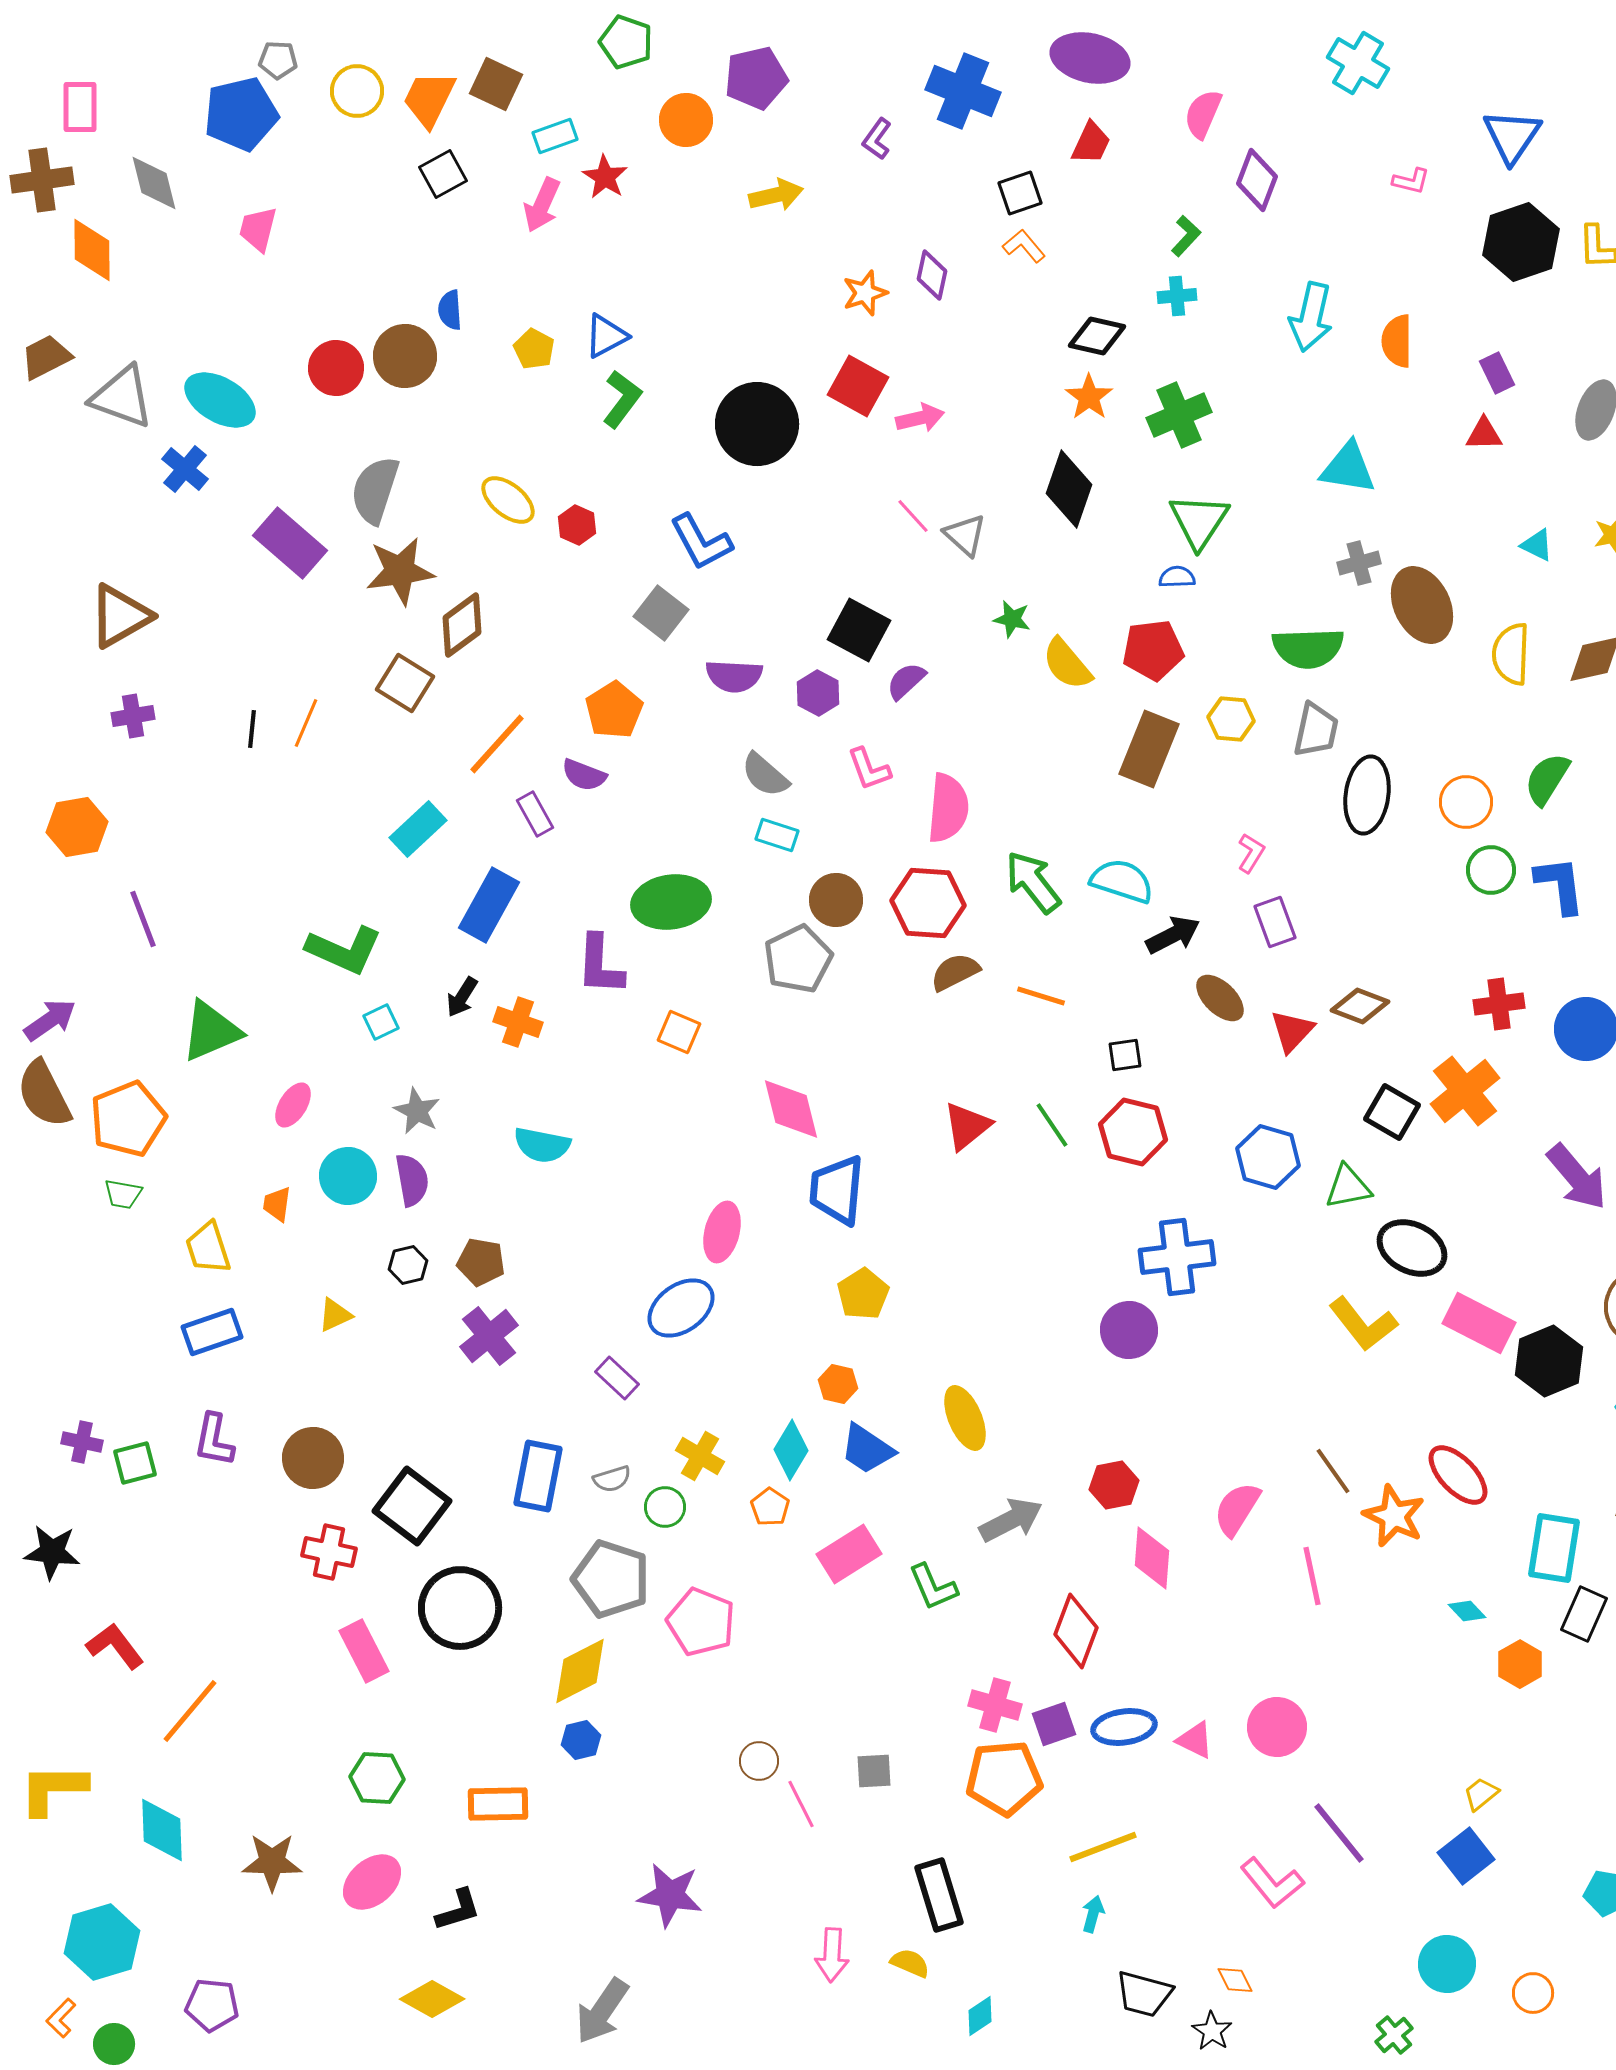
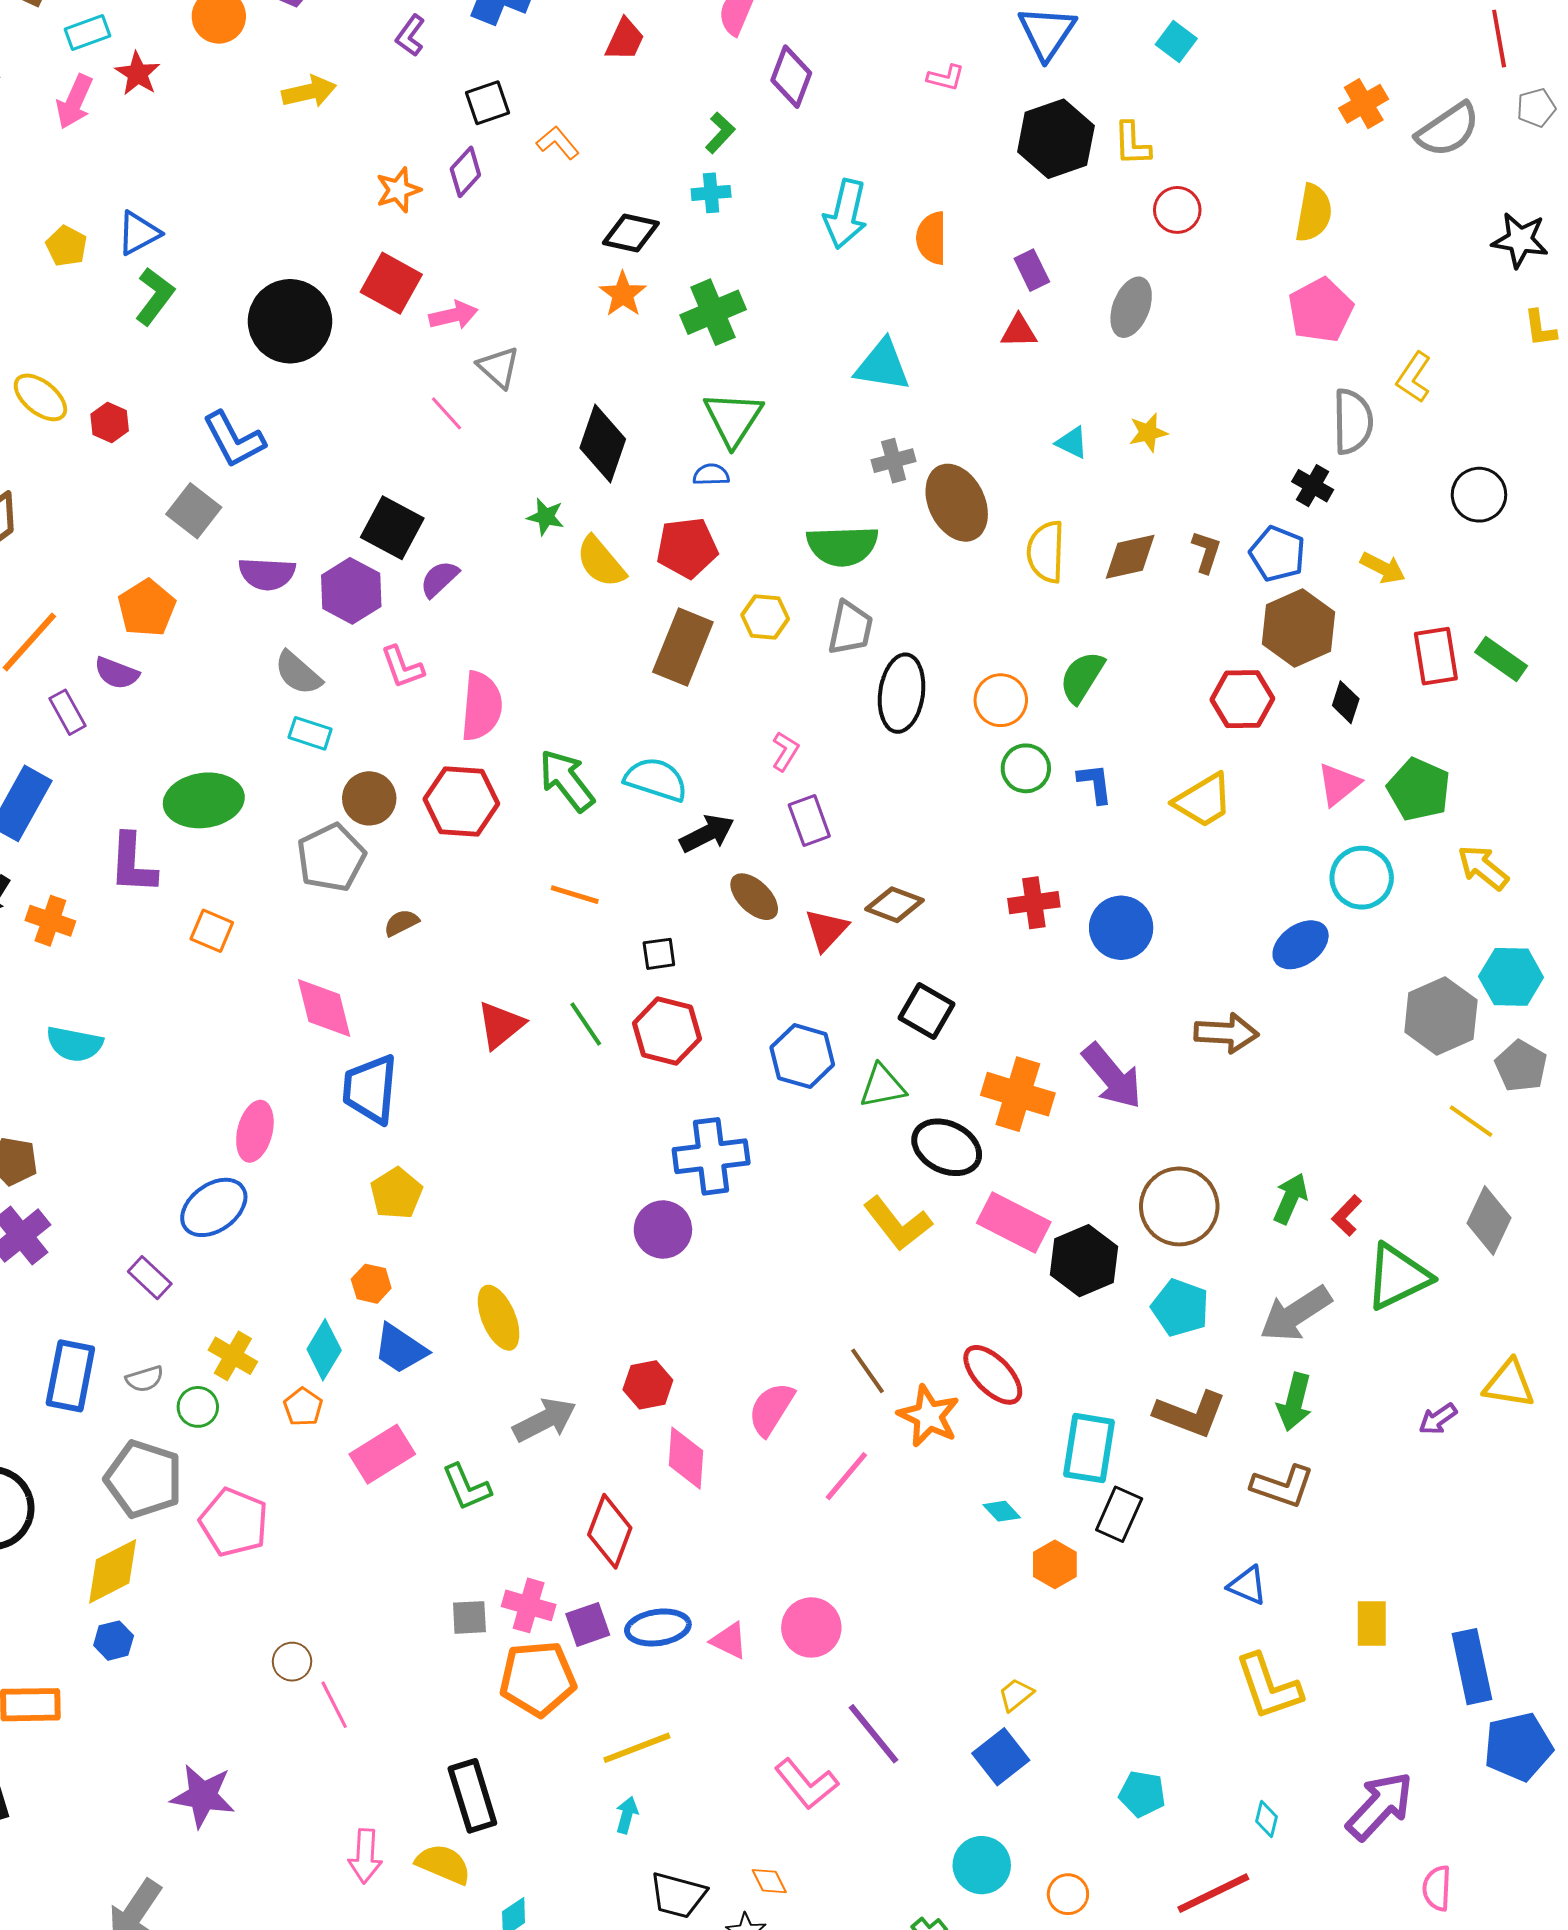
black square: (1020, 193) -> (488, 103), moved
purple diamond: (932, 275) -> (465, 172), turned 30
black diamond: (1069, 489) -> (603, 444), moved
gray triangle: (965, 535) -> (499, 367), moved
purple hexagon: (818, 693) -> (351, 591), size x1.4
blue L-shape: (1560, 885) -> (1095, 783), size x0.7
brown semicircle: (955, 972) -> (401, 923), moved, size x0.7
orange cross: (1465, 1091) -> (1018, 1094), moved, turned -34
pink line: (1312, 1576) -> (846, 1476), turned 52
gray square: (874, 1771) -> (469, 1617), moved
yellow semicircle: (910, 1963) -> (443, 1864), size x1.4

